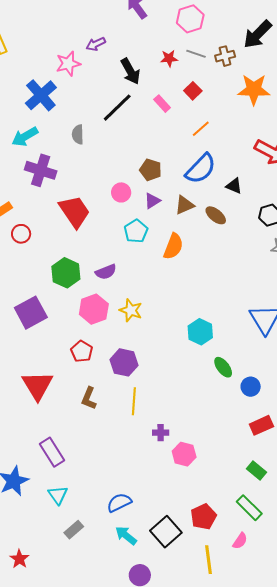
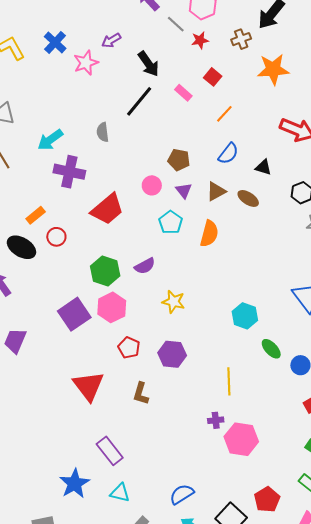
gray line: (196, 54) -> (176, 24), moved, turned 30
red star: (169, 58) -> (200, 40), moved
blue cross: (41, 95) -> (55, 42), moved, size x0.7
blue semicircle: (201, 169) -> (228, 154), size x0.7
purple triangle: (152, 201) -> (184, 190), turned -30
red trapezoid: (75, 212) -> (107, 209), turned 90
pink hexagon: (94, 309) -> (112, 307), moved
yellow line: (134, 401) -> (229, 381), moved
pink hexagon: (184, 454) -> (241, 439), size x1.4
cyan triangle: (58, 495) -> (120, 493), turned -35

